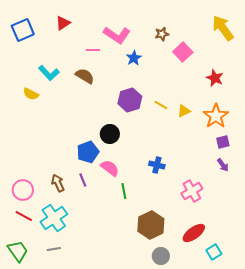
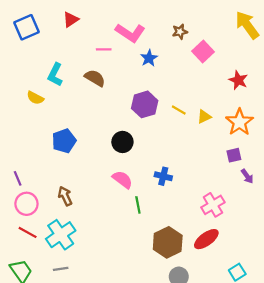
cyan L-shape: (49, 73) -> (55, 75), turned 70
purple square: (223, 142) -> (234, 155), moved
blue pentagon: (88, 152) -> (64, 141), moved
blue cross: (157, 165) -> (163, 176), moved
purple line: (83, 180) -> (18, 178), moved
red ellipse: (194, 233) -> (206, 239), moved

